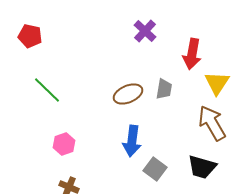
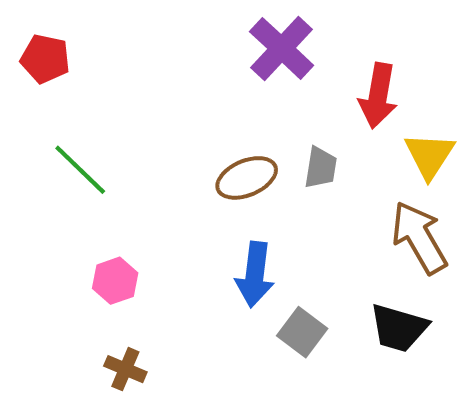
purple cross: (145, 31) -> (282, 48), size x1.4

